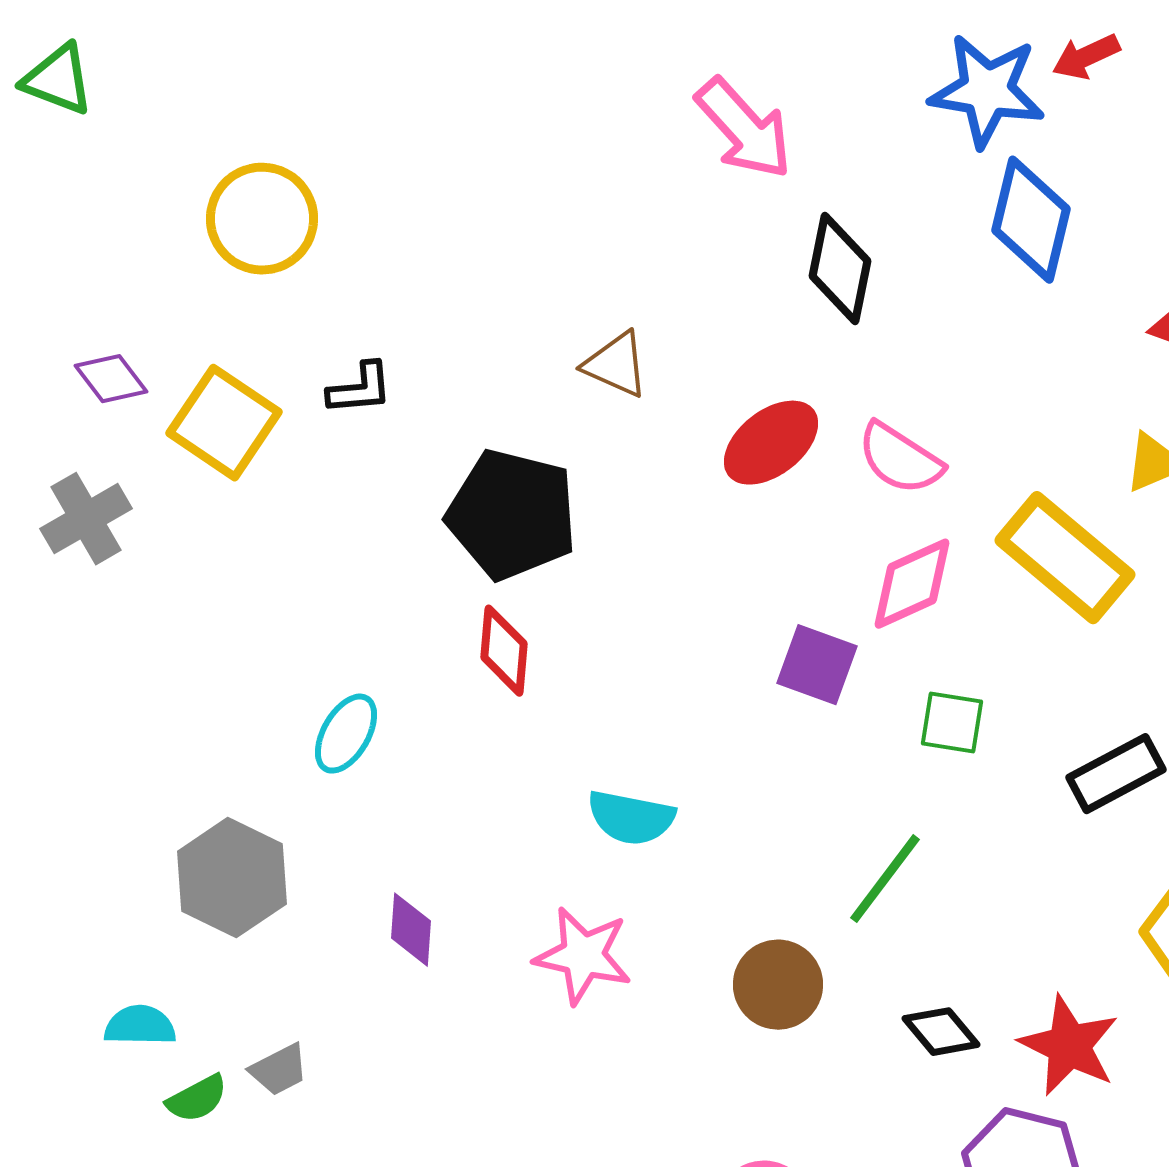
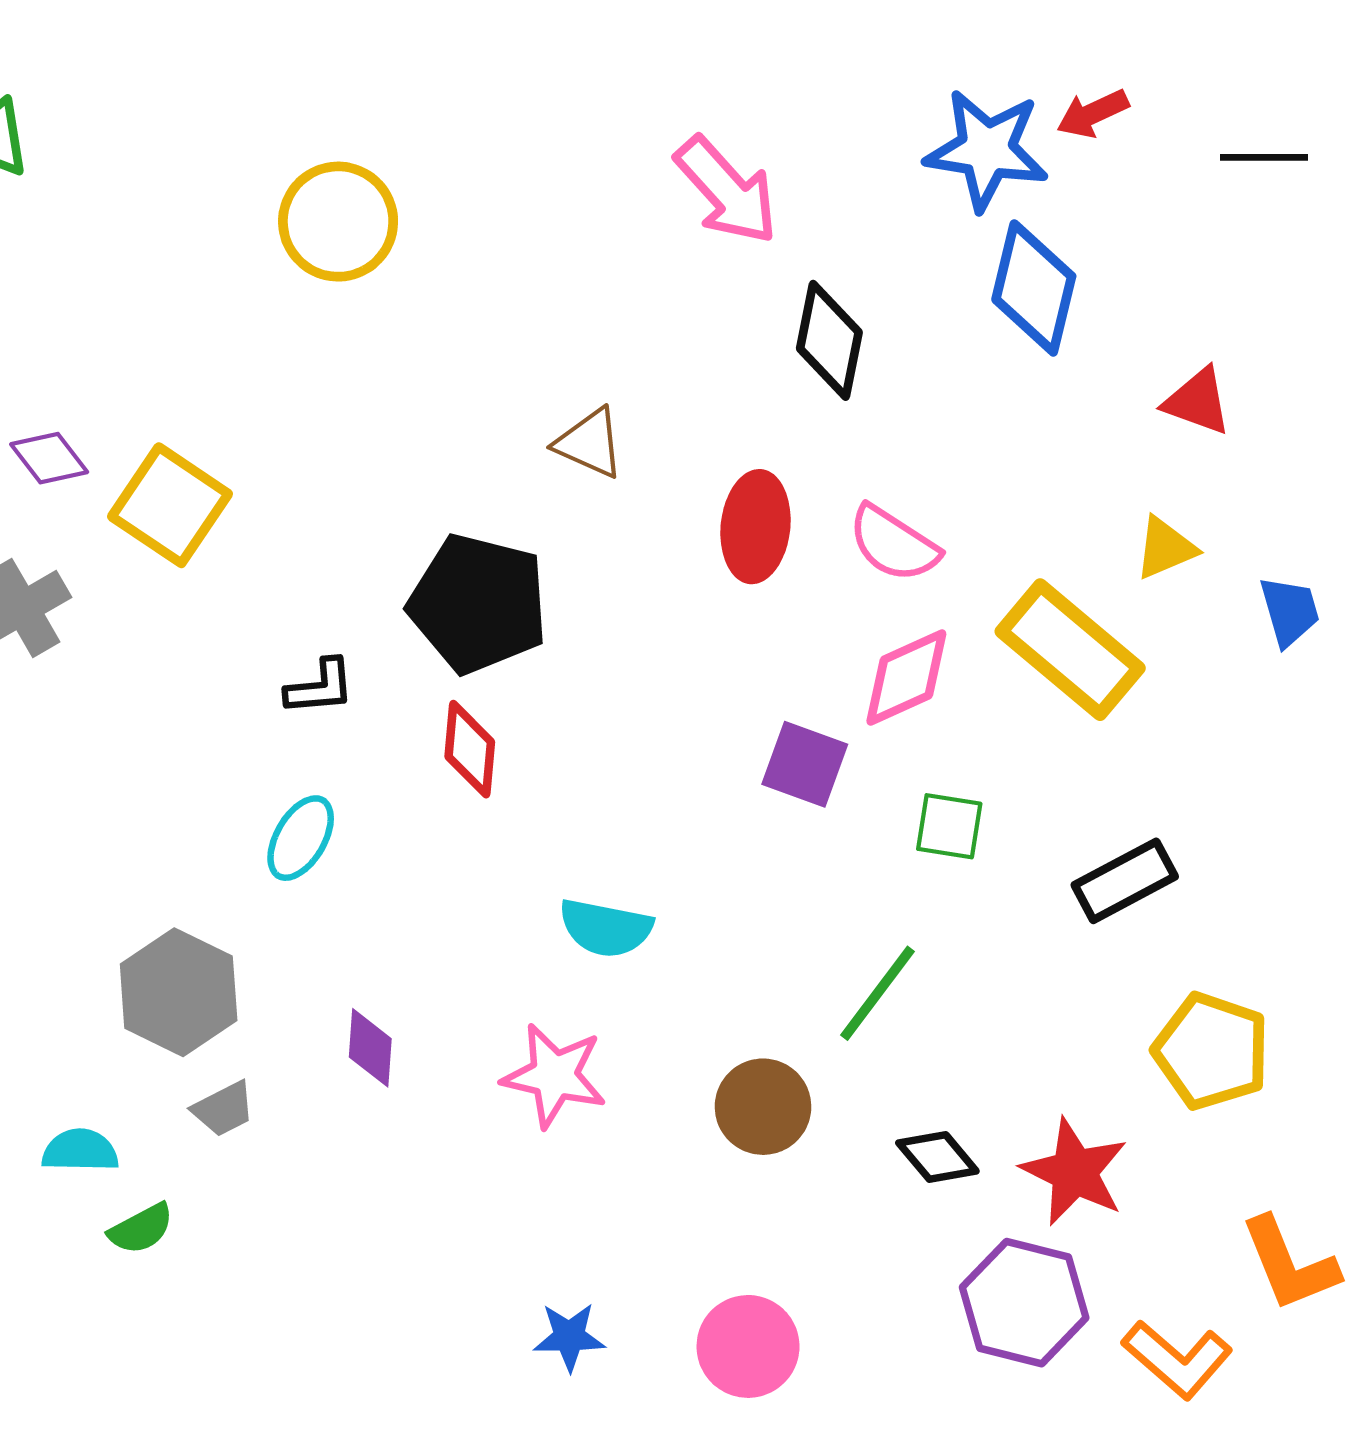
yellow circle: (262, 219) -> (338, 222), moved
black L-shape: (360, 389) -> (320, 687), moved
red ellipse: (771, 443) -> (755, 527), turned -46
gray trapezoid: (279, 1070) -> (224, 1109), moved

